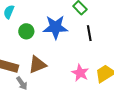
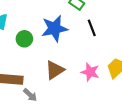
brown triangle: (37, 65) -> (55, 70), moved

